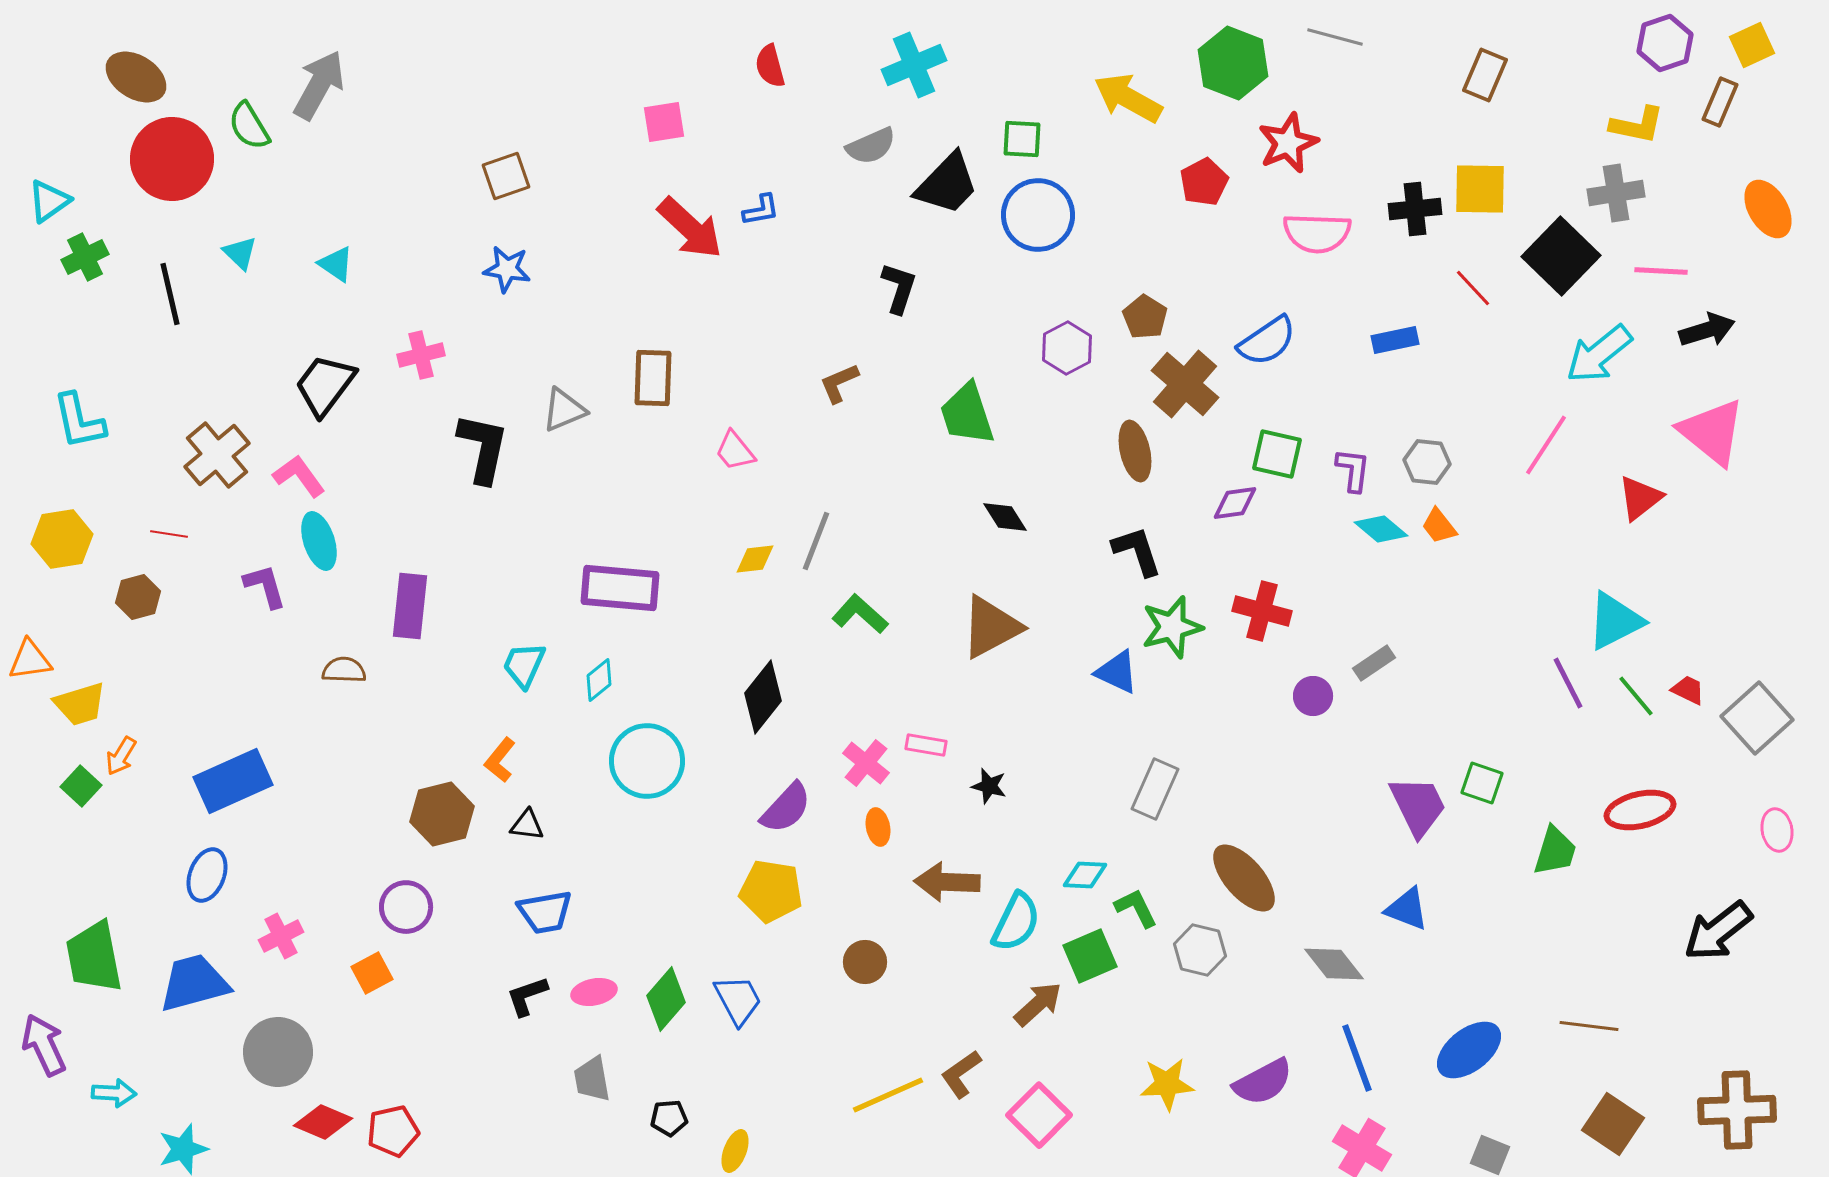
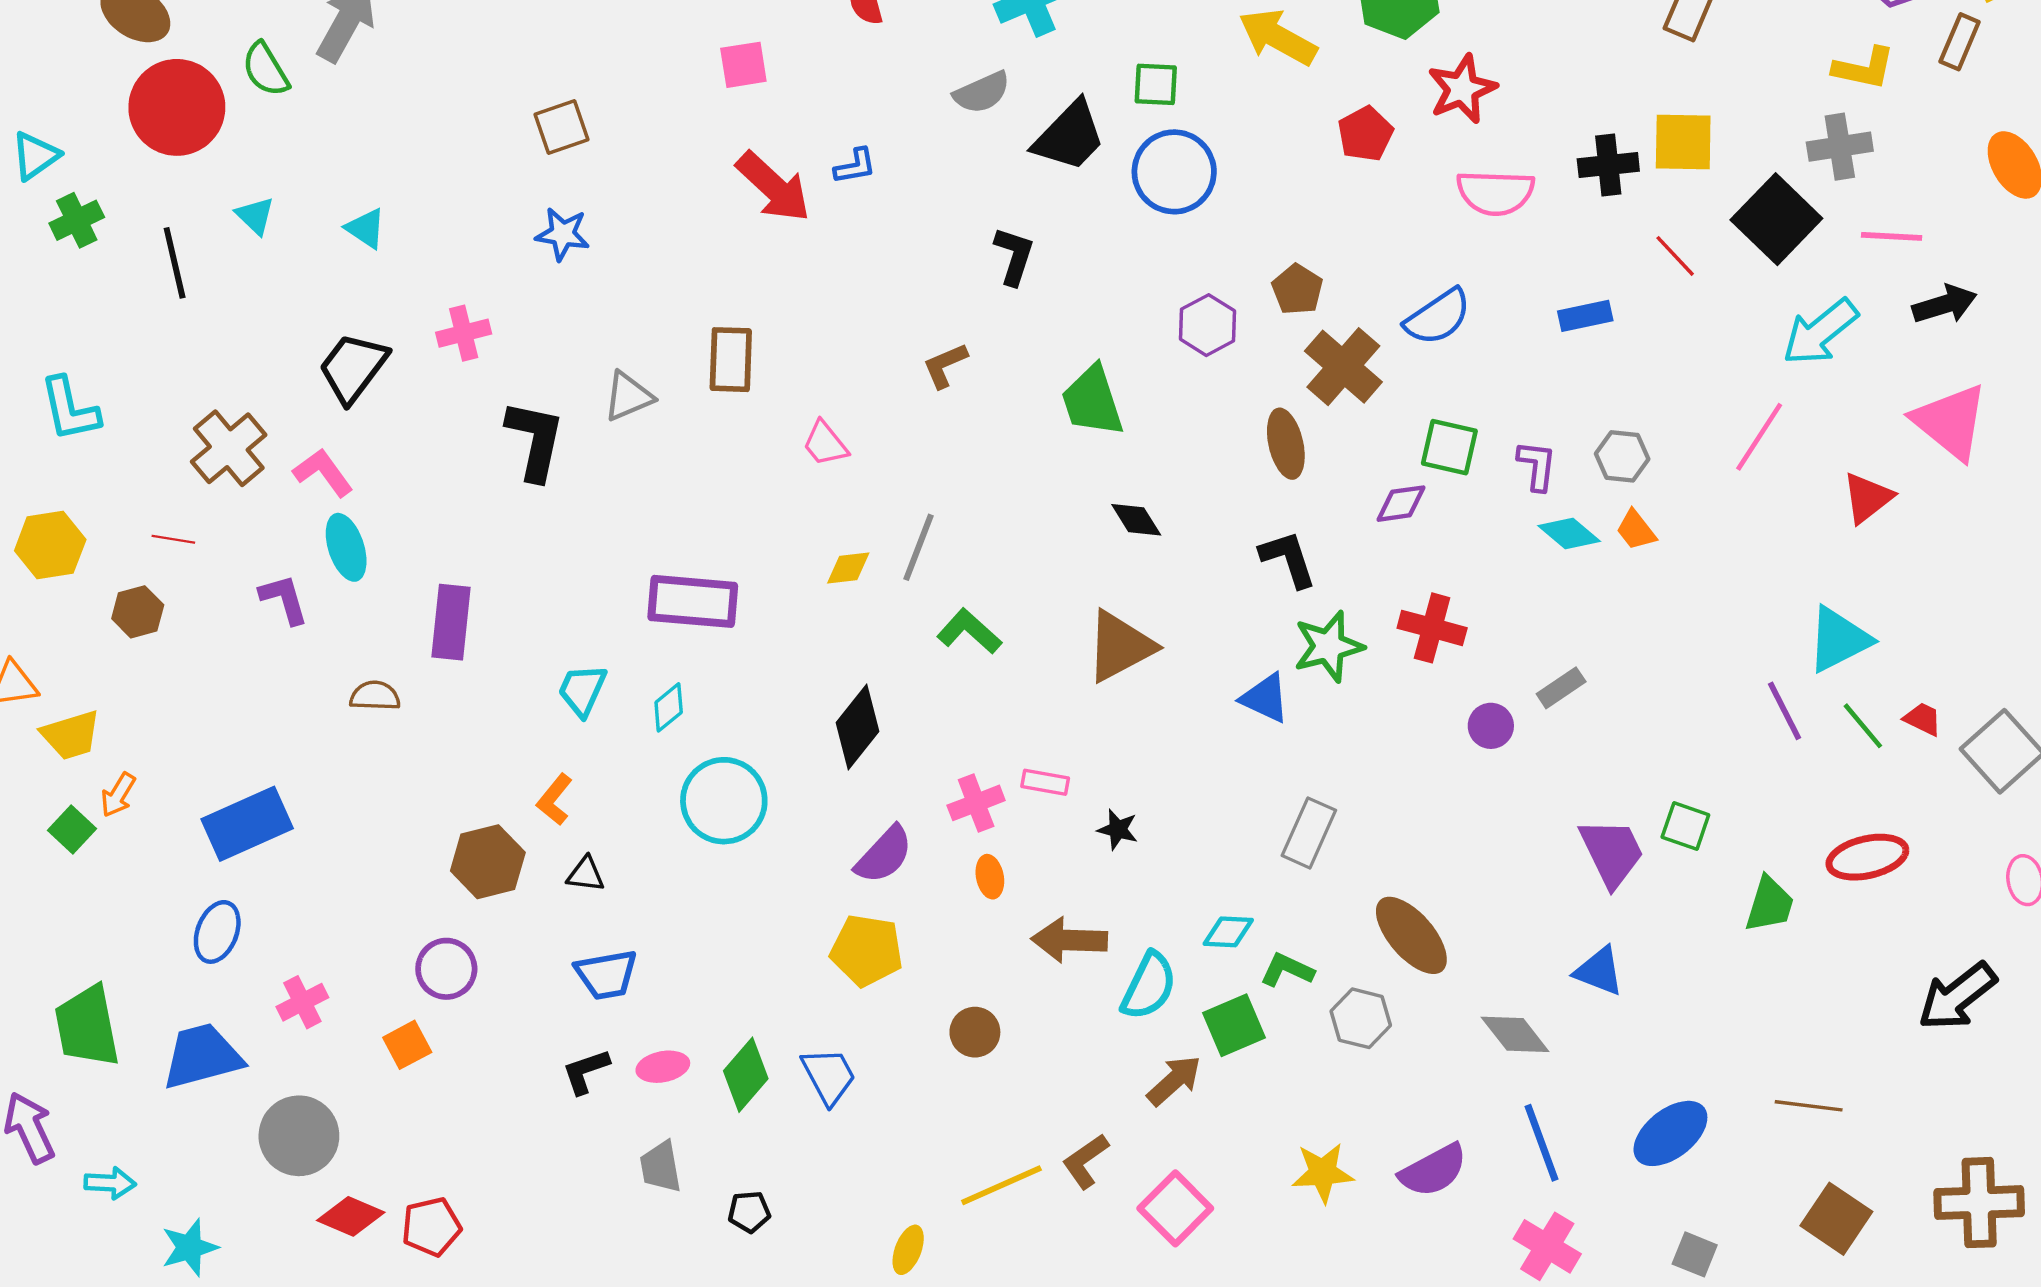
pink cross: (866, 763) -> (976, 803), turned 30
green L-shape: (1136, 908) -> (1287, 970), turned -39
yellow ellipse: (735, 1151) -> (908, 1250), moved

